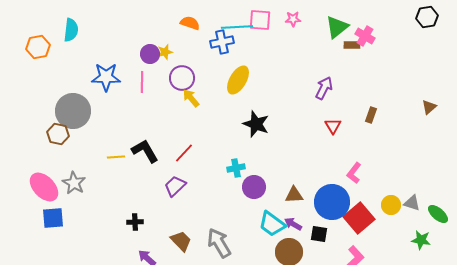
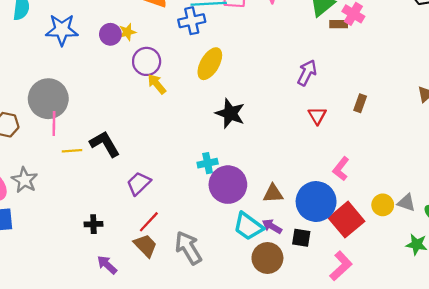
blue star: (106, 77) -> (62, 30), moved
pink line: (142, 82) -> (54, 124), moved
gray circle: (73, 111) -> (48, 99), moved
red line: (184, 153) -> (149, 222), moved
purple circle: (254, 187) -> (228, 185), size x1.4

